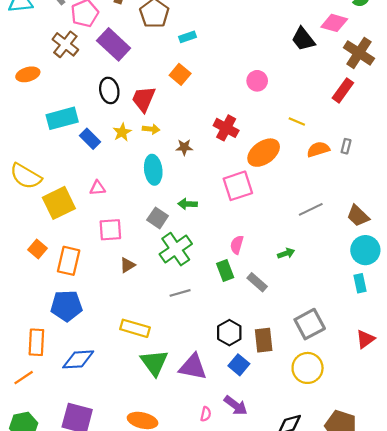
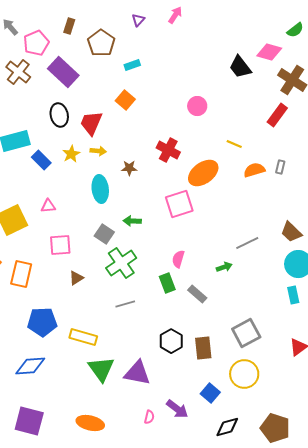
gray line: (311, 209) -> (247, 243), moved
blue pentagon: (66, 306) -> (42, 322), moved
blue square: (239, 365) -> (210, 393), moved

